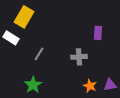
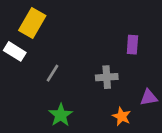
green star: (33, 85) -> (61, 115), moved
purple triangle: (110, 85) -> (149, 97), moved

